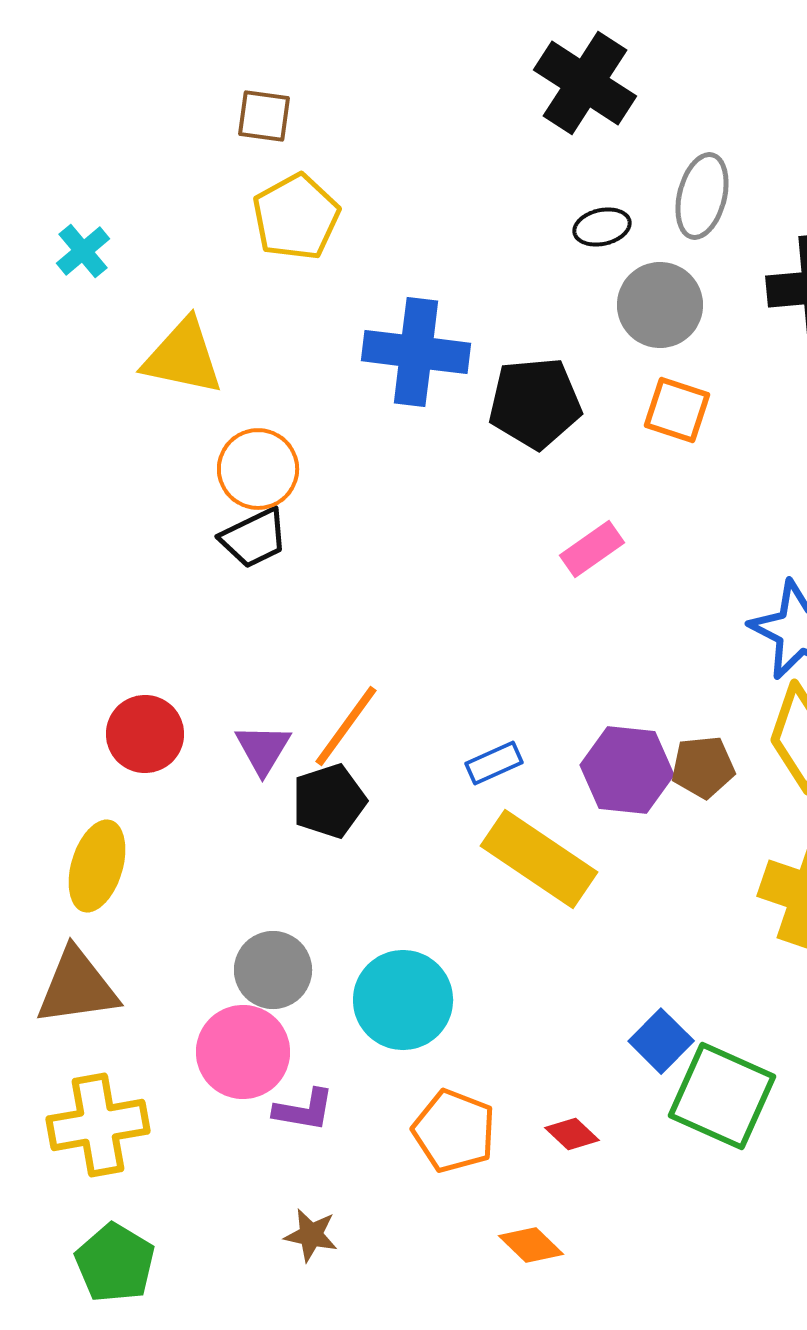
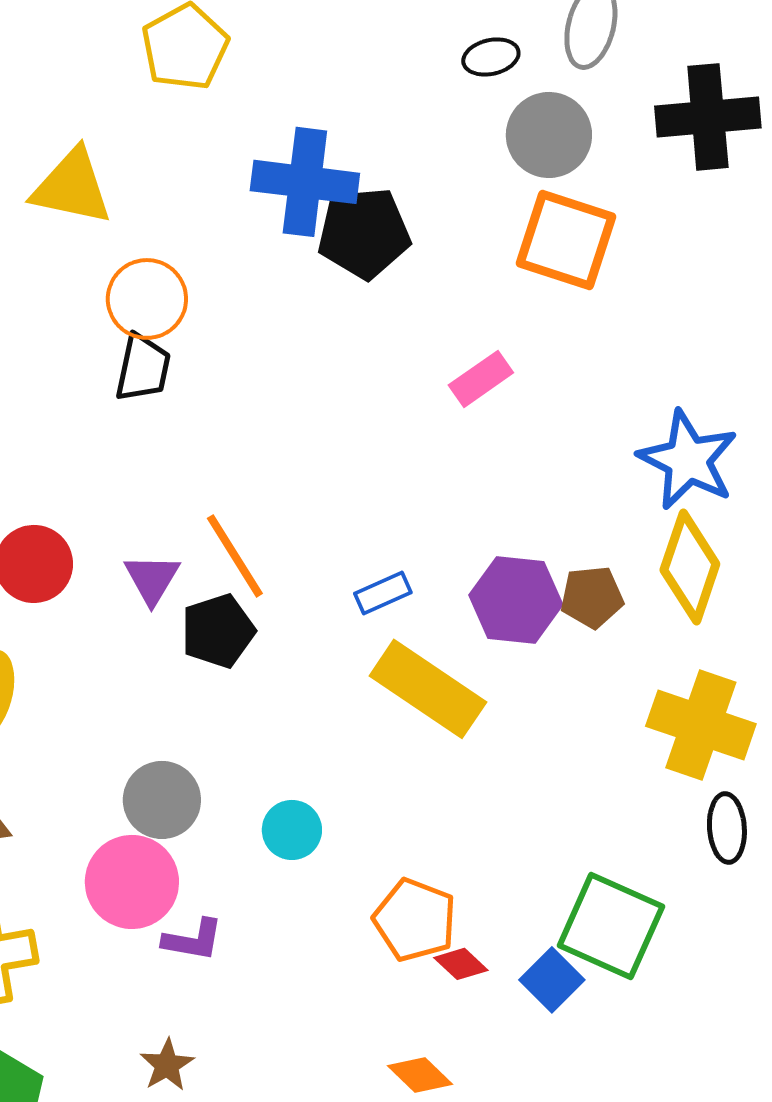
black pentagon: (535, 403) -> (364, 233), moved
orange square: (677, 410) -> (566, 240), size x1.5
black trapezoid: (254, 538) -> (143, 368), turned -52
orange line: (346, 726) -> (235, 556), turned -68
cyan circle: (403, 1000) -> (292, 830), size x0.6
blue square: (661, 1041) -> (552, 980), moved
orange pentagon: (454, 1131) -> (415, 920), moved
brown star: (311, 1235) -> (167, 1065), moved, turned 30

